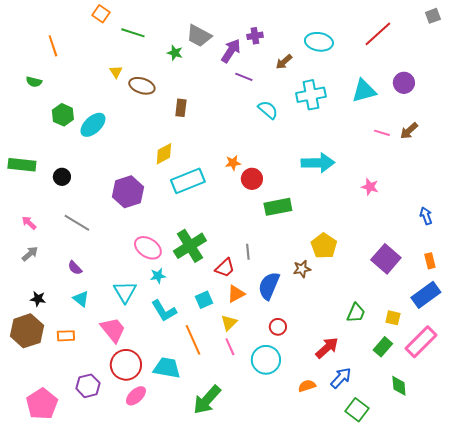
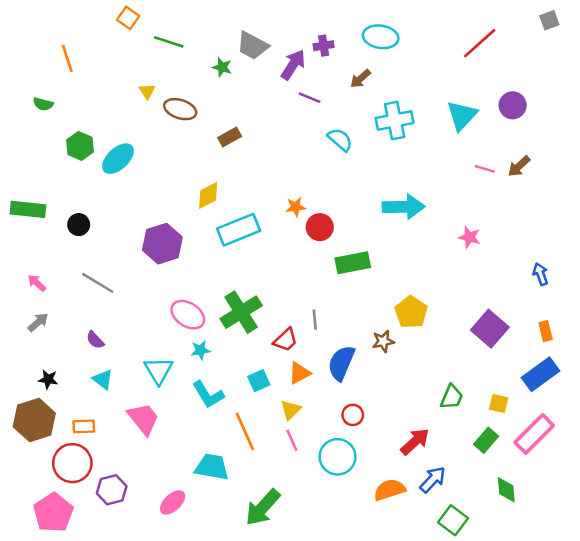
cyan ellipse: (319, 42) -> (381, 37), moved
cyan triangle: (364, 91) -> (462, 115), turned -32
brown rectangle: (181, 108) -> (230, 137), turned 54
red circle: (126, 365) -> (72, 463), moved
orange semicircle: (307, 386) -> (390, 490), size x1.4

